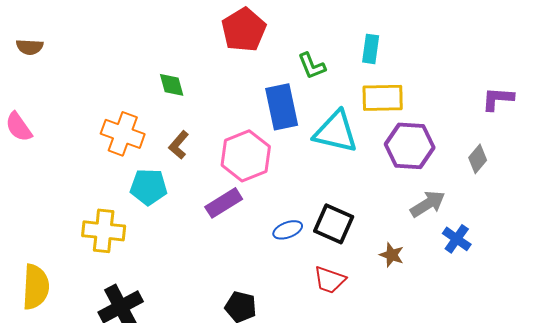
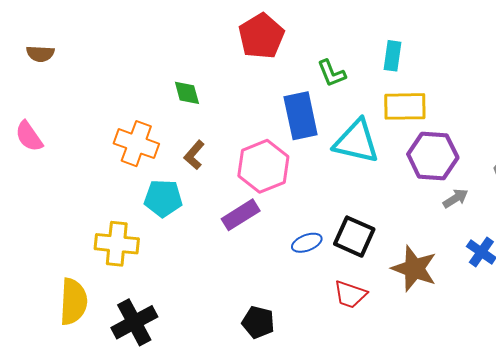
gray arrow: (428, 204) -> (456, 198), moved, size x0.7
brown star: (392, 255) -> (414, 269), size x1.8
yellow semicircle: (36, 287) -> (73, 302), moved

